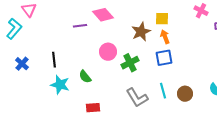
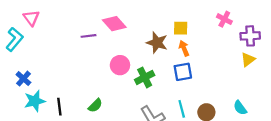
brown star: (141, 32) -> (157, 43), turned -30
black line: (54, 60) -> (59, 107), moved
green semicircle: (85, 77) -> (95, 106), moved, turned -96
cyan star: (60, 85) -> (35, 101), moved, turned -30

